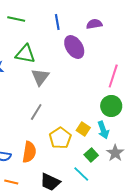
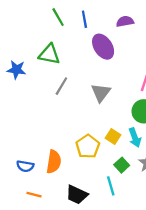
green line: (16, 19) -> (58, 17), moved, turned 48
gray triangle: (40, 77) -> (101, 93), moved
gray line: (36, 112) -> (61, 86), moved
cyan line: (81, 174) -> (111, 186), turned 30

